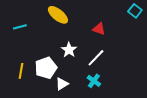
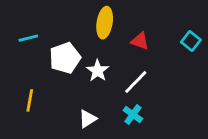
cyan square: (135, 11) -> (191, 41), moved
yellow ellipse: (58, 15) -> (105, 23), moved, turned 60
white pentagon: (46, 68) -> (65, 58), moved

